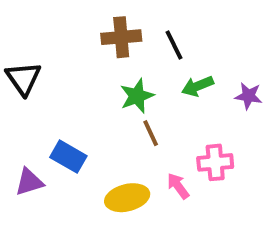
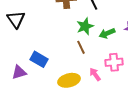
green arrow: (198, 86) -> (107, 33), moved
green star: (137, 96) -> (85, 26), moved

